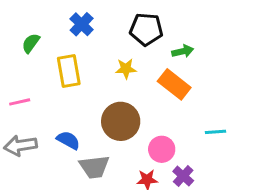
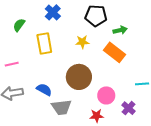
purple cross: (183, 176) -> (128, 108), moved

